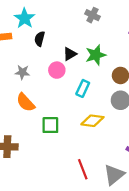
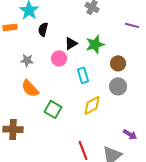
cyan rectangle: (83, 88) -> (83, 75), turned -42
yellow diamond: (92, 121) -> (92, 105), turned -35
green square: (50, 125) -> (53, 109), turned 30

